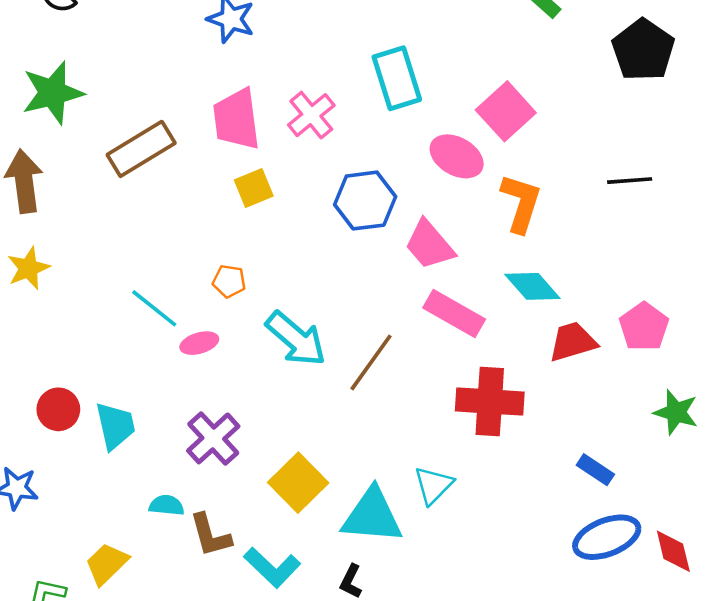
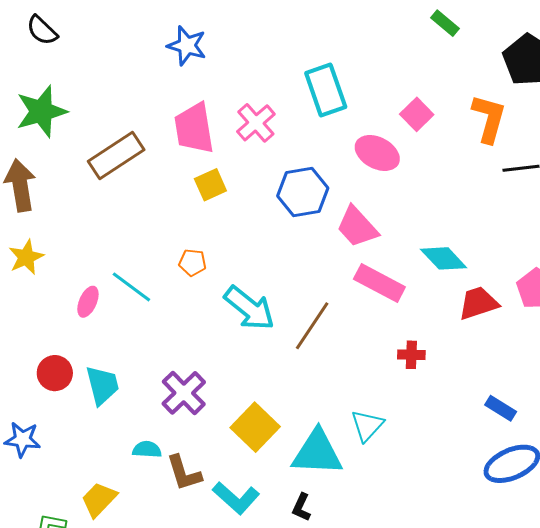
pink square: (506, 111) -> (417, 114), size x0.7
orange L-shape: (521, 203) -> (489, 118), moved
pink ellipse: (199, 343) -> (88, 302), moved, turned -48
red cross: (490, 401) -> (411, 355), size x0.5

